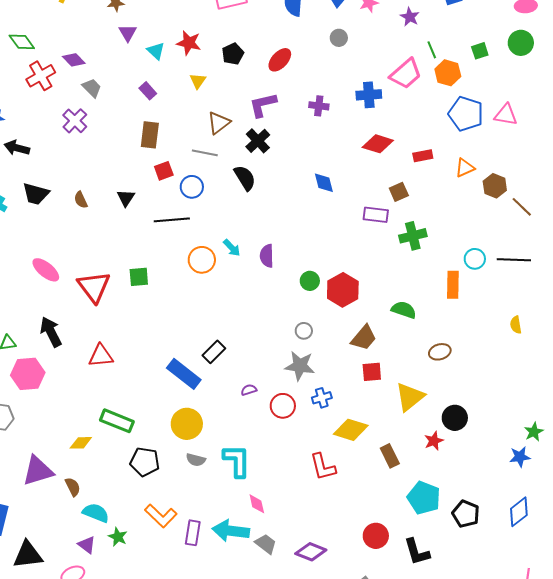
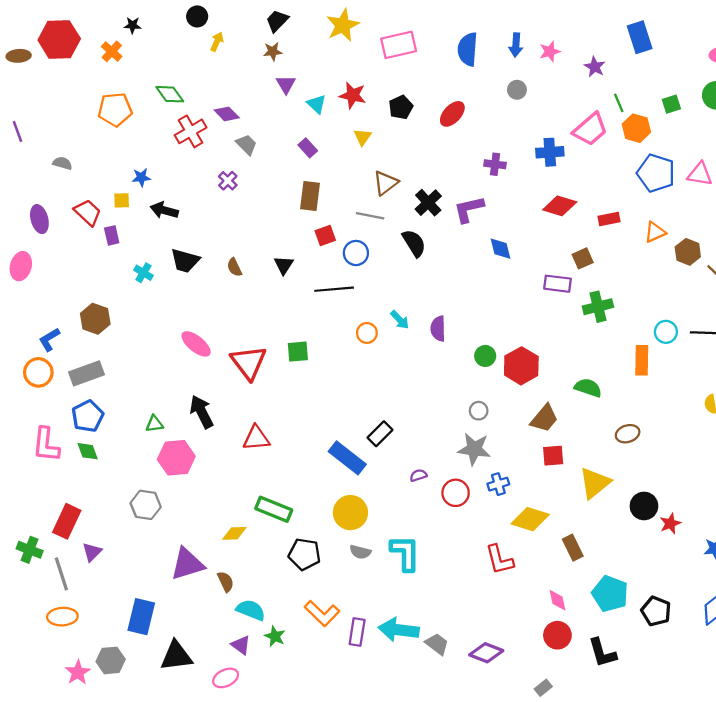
purple L-shape: (263, 105) -> (469, 209), moved
purple cross: (75, 121) -> (228, 181), size x0.7
orange circle: (202, 260) -> (367, 333), size x0.7
red star: (434, 441) -> (670, 524), moved
pink diamond: (257, 504) -> (557, 600), moved

